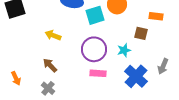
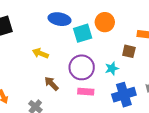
brown arrow: (50, 65) -> (51, 84), moved
blue cross: (136, 76) -> (124, 95), turned 30

